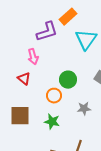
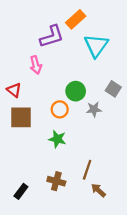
red triangle: (24, 79) -> (14, 90), moved
gray star: (84, 109) -> (94, 109), moved
brown square: (20, 116) -> (21, 117), moved

